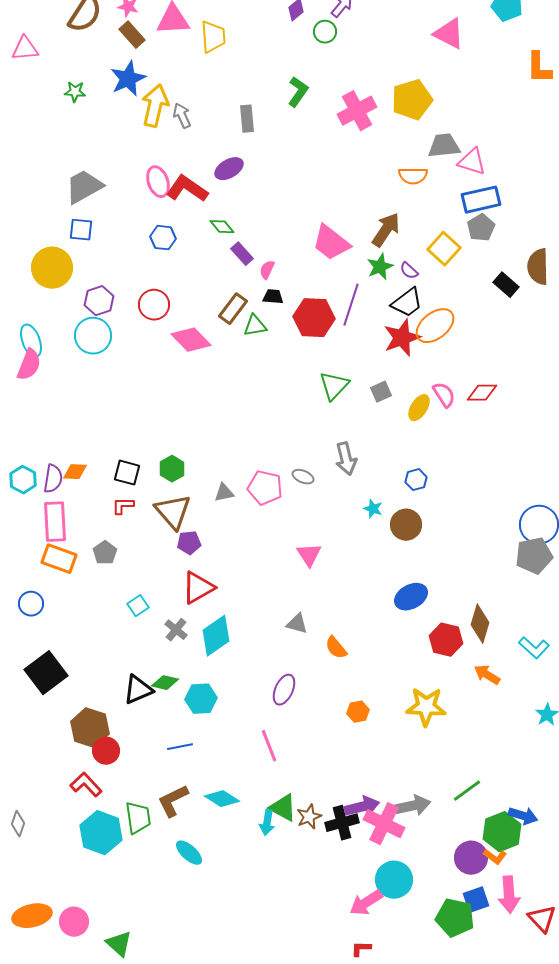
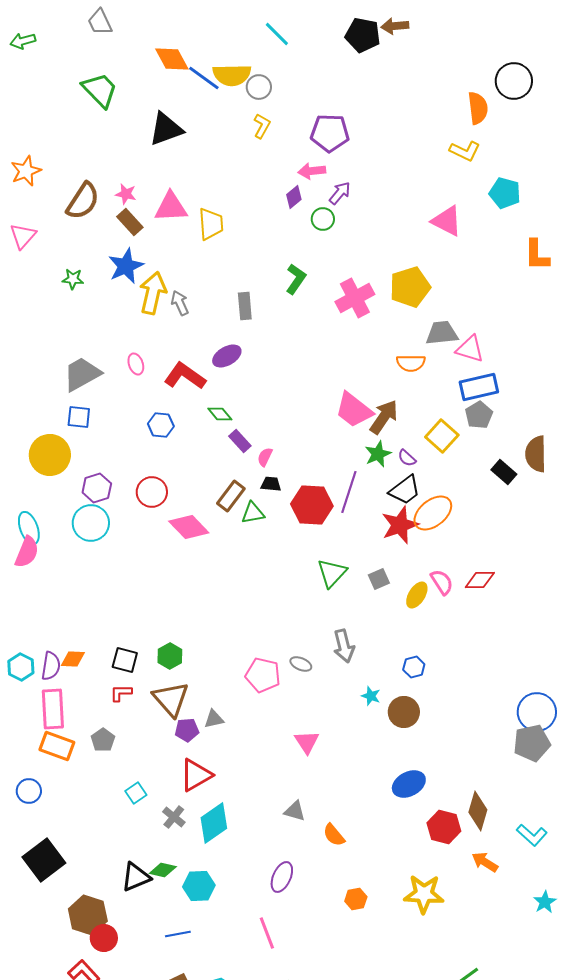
pink triangle: (25, 49) -> (23, 236), turned -44
pink ellipse: (158, 182) -> (136, 364), moved, size x0.7
pink trapezoid: (331, 243) -> (354, 410), moved
gray triangle: (224, 493) -> (214, 719), moved

